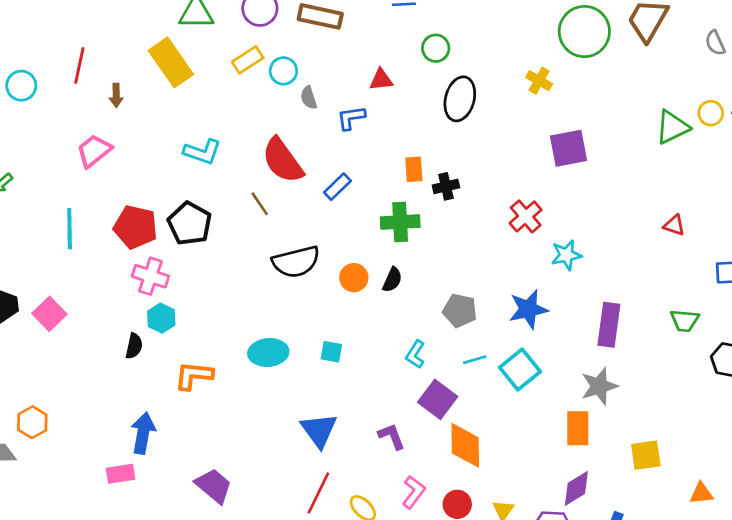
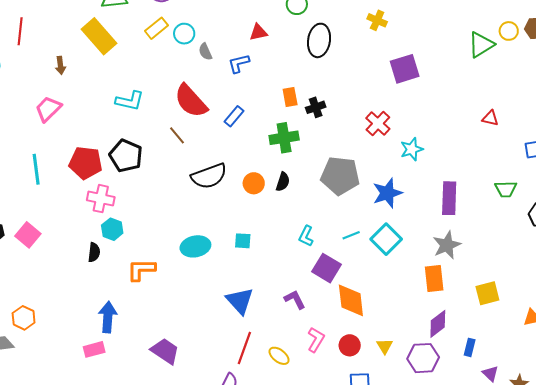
red line: (79, 65) -> (20, 31), moved
gray pentagon: (460, 310) -> (340, 176), moved, size x1.5

